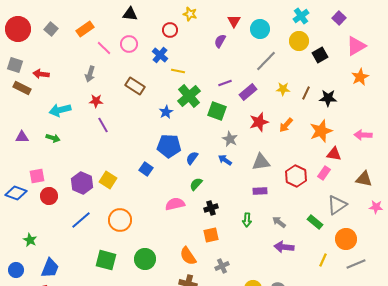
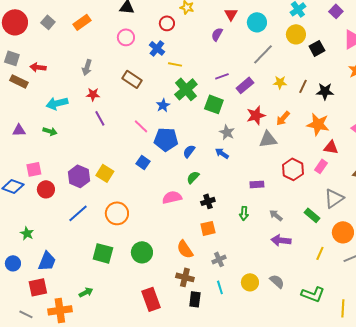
pink line: (104, 48) -> (141, 126), moved
orange star: (321, 131) -> (318, 124), turned 30
gray triangle: (261, 162) -> (268, 139), moved

